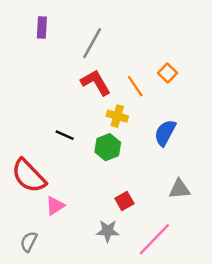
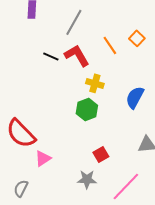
orange square: (167, 73) -> (137, 38), moved
orange line: (135, 86) -> (110, 45), moved
black line: (65, 135) -> (51, 56), moved

